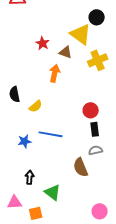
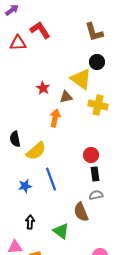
brown triangle: (66, 52) -> (66, 97), turned -32
yellow cross: (98, 60) -> (98, 105), turned 36
yellow semicircle: (36, 106) -> (36, 151), size x1.5
blue line: (51, 134) -> (51, 179), turned 60
green triangle: (53, 192) -> (61, 231), moved

